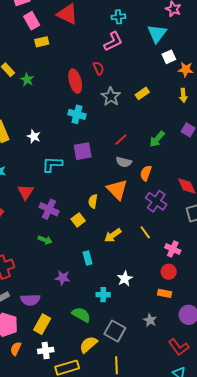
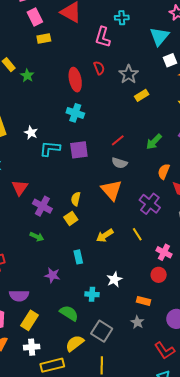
pink L-shape: (113, 41) -> (103, 37), moved, turned 130
gray star: (111, 97) -> (129, 74), moved
cyan L-shape: (52, 164) -> (50, 149), moved
orange semicircle: (146, 173) -> (164, 171), moved
yellow semicircle: (93, 201) -> (76, 199), moved
orange rectangle: (165, 293) -> (144, 301), moved

